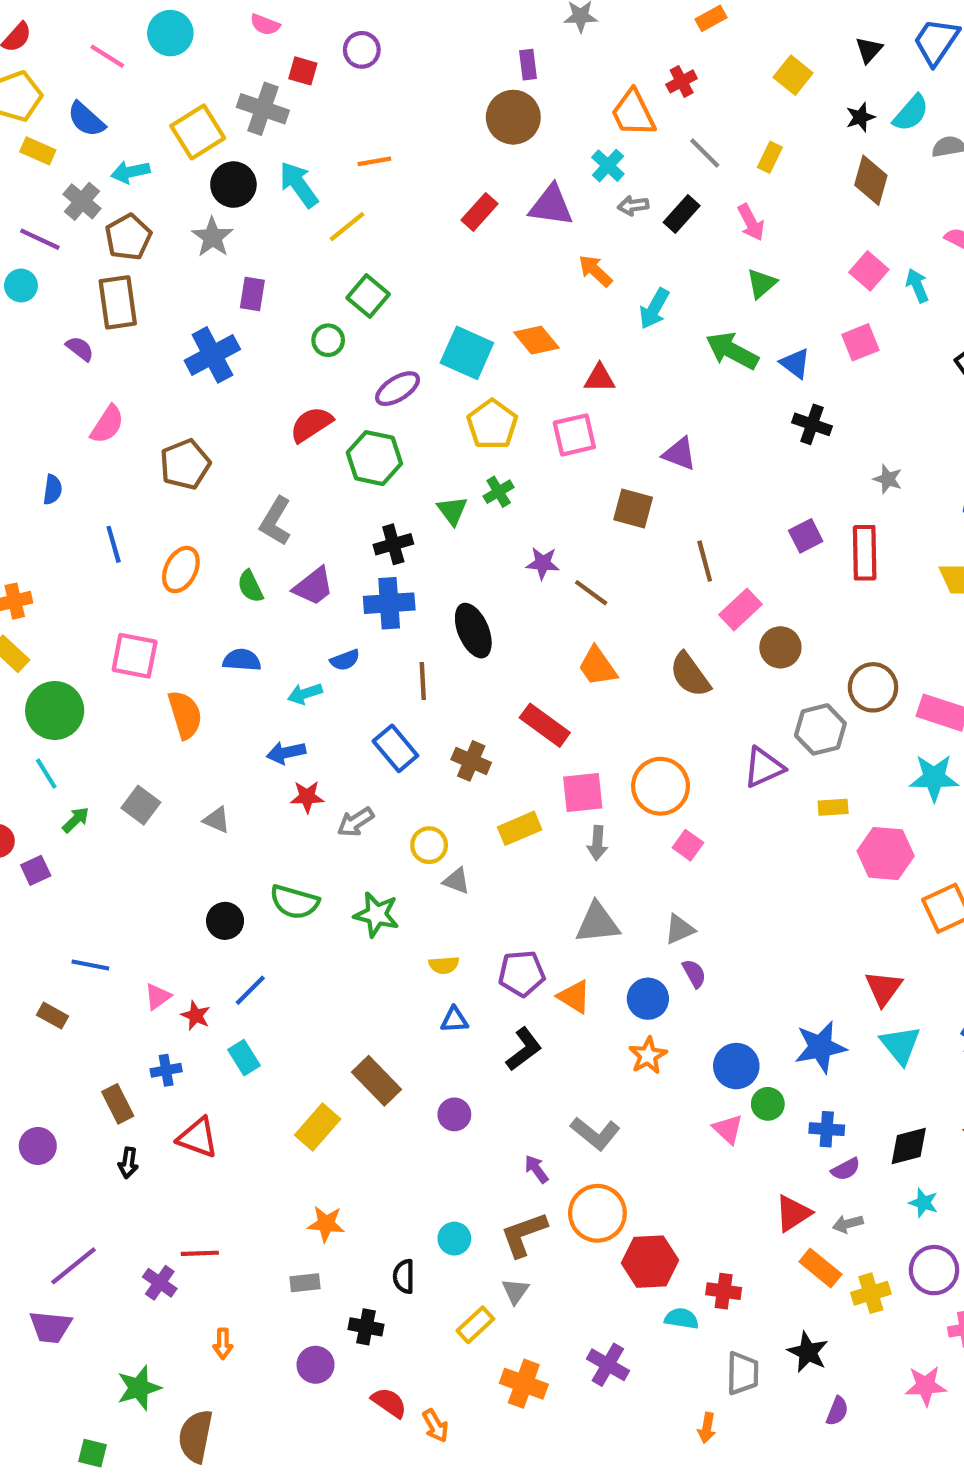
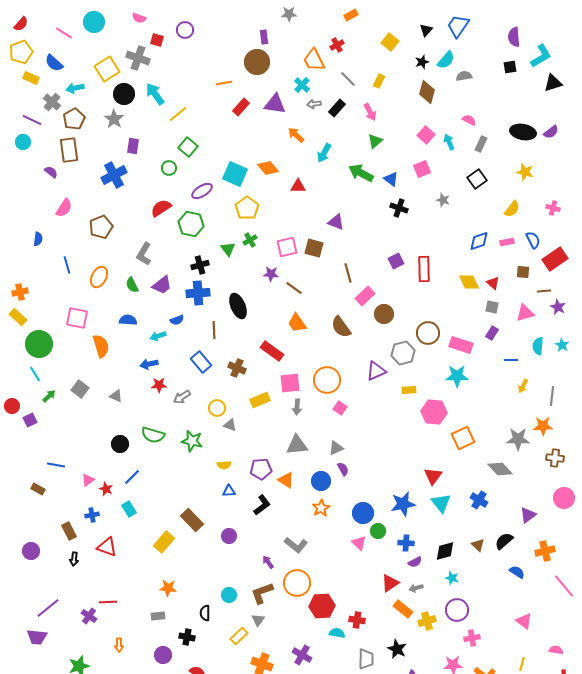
orange line: (374, 161) -> (224, 83), moved
pink square: (574, 435) -> (287, 247), moved
gray star: (888, 479) -> (443, 200), moved

